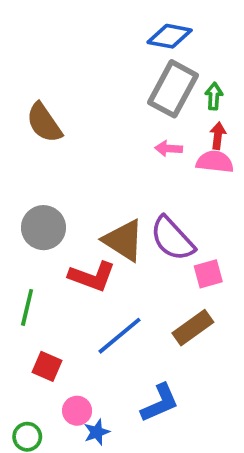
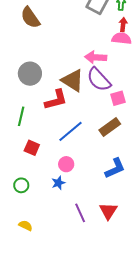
pink arrow: (169, 149) -> (96, 57), moved, size x1.5
red L-shape: (92, 276) -> (56, 100), turned -35
blue L-shape: (160, 403) -> (115, 168), moved
pink circle: (77, 411) -> (66, 164), moved

